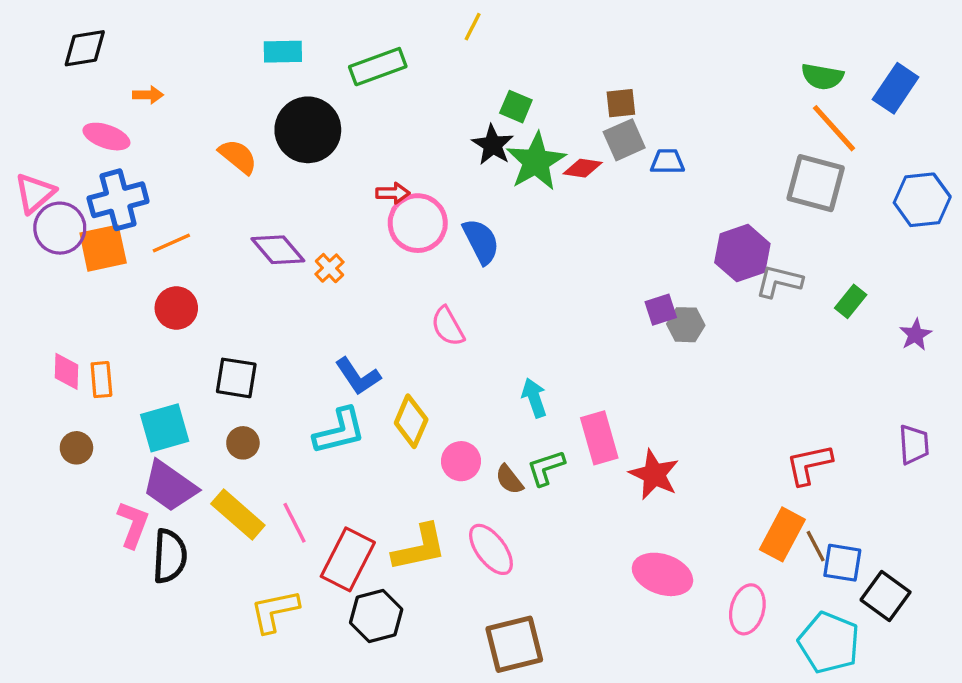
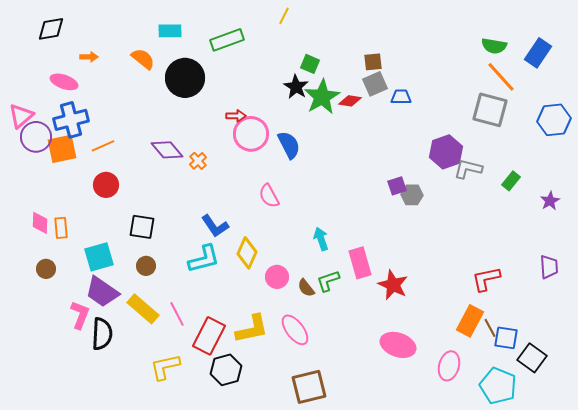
orange semicircle: (238, 156) -> (143, 59), moved

